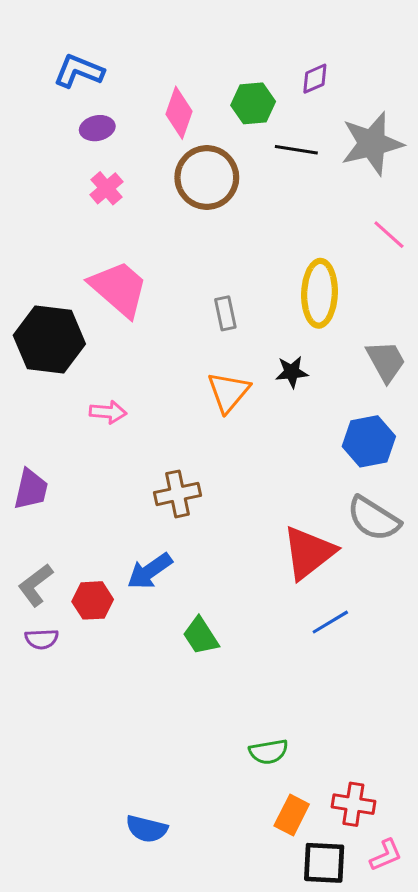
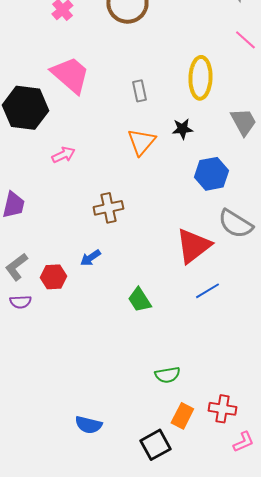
pink arrow: (108, 412) -> (63, 155), turned -30
blue hexagon: (369, 441) -> (211, 174), moved
blue arrow: (150, 571) -> (90, 258), size x0.7
green trapezoid: (201, 636) -> (139, 300), moved
black square: (324, 863) -> (155, 445), moved, turned -32

